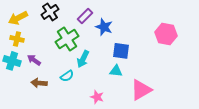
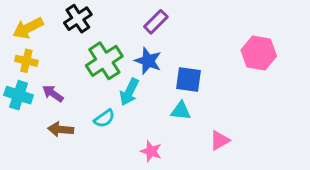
purple rectangle: (85, 16) -> (156, 22), moved
blue star: (104, 27) -> (148, 61), moved
pink triangle: (141, 90) -> (220, 140), size x0.6

